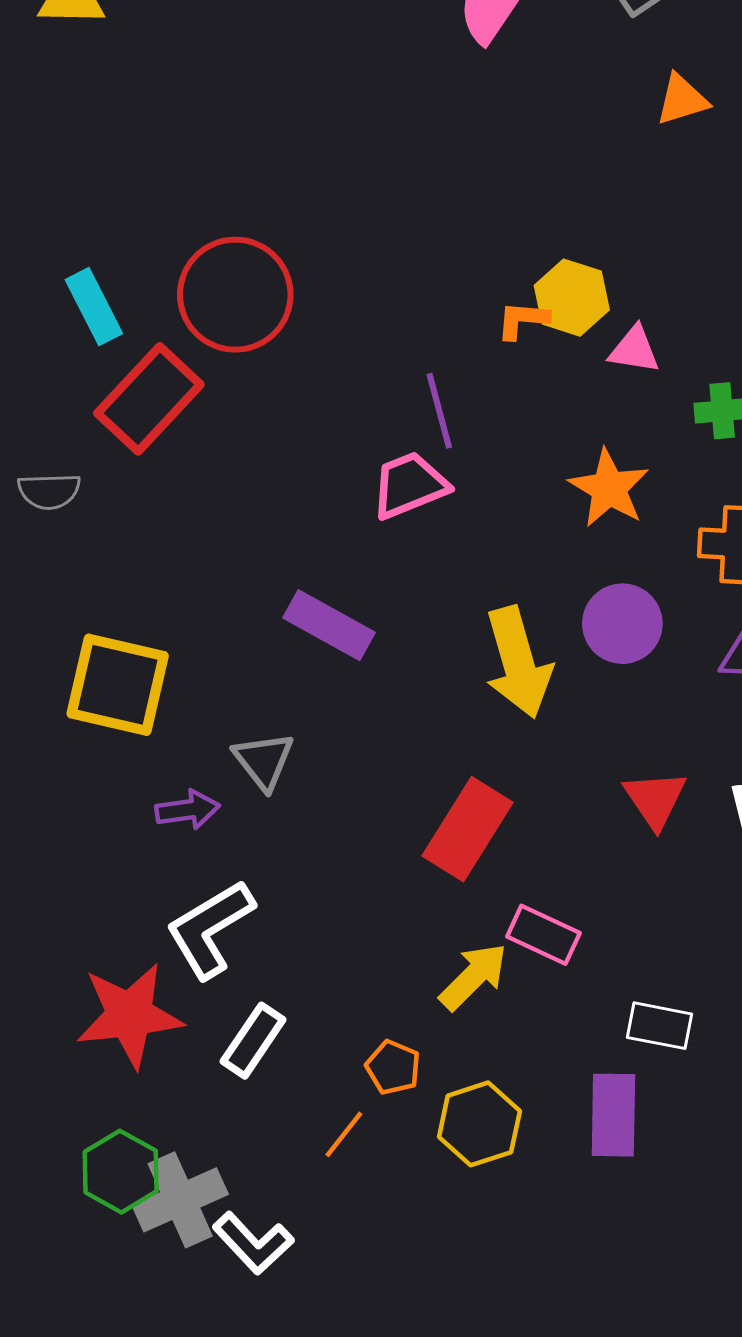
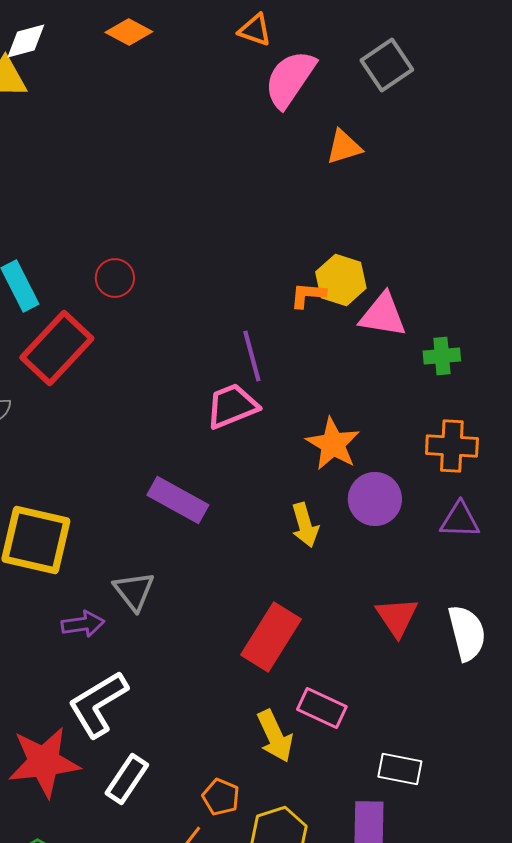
orange triangle: (682, 100) -> (344, 147), moved
red circle: (235, 295) -> (115, 278), size x0.5
pink triangle: (634, 350) -> (383, 315), size x1.4
orange star: (609, 488) -> (333, 444), moved
yellow arrow: (518, 662) -> (305, 525), size x0.6
yellow arrow: (473, 977) -> (275, 736), turned 110

